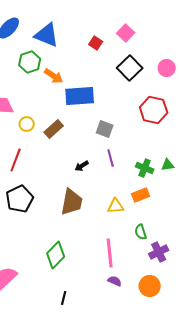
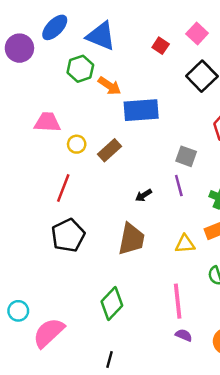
gray square: (105, 129) -> (186, 156), moved
black line: (64, 298) -> (109, 360), moved

